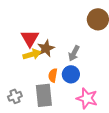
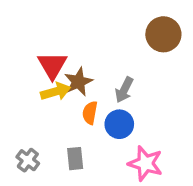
orange semicircle: (53, 75) -> (90, 113), moved
gray rectangle: (44, 95) -> (75, 159), size x0.6
gray cross: (15, 96) -> (28, 160), turned -32

